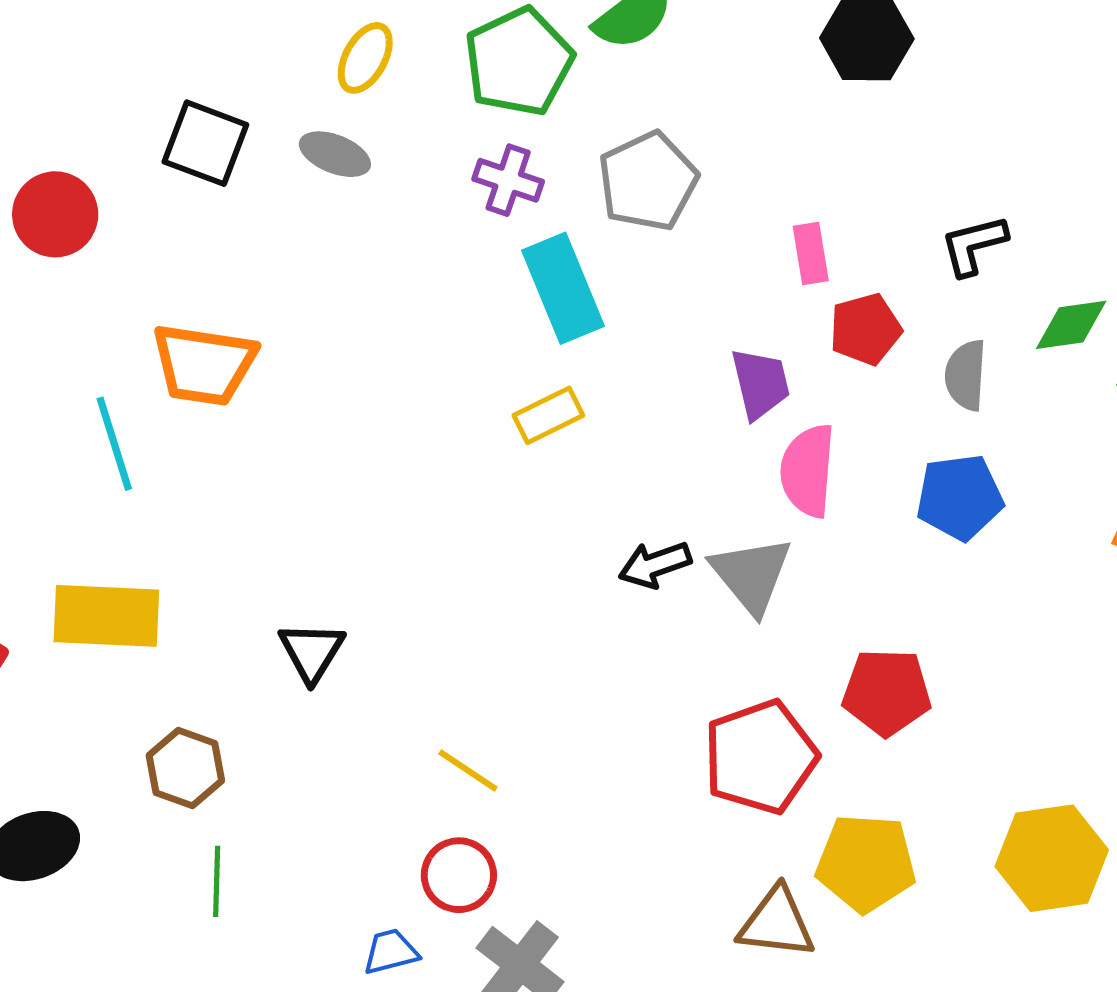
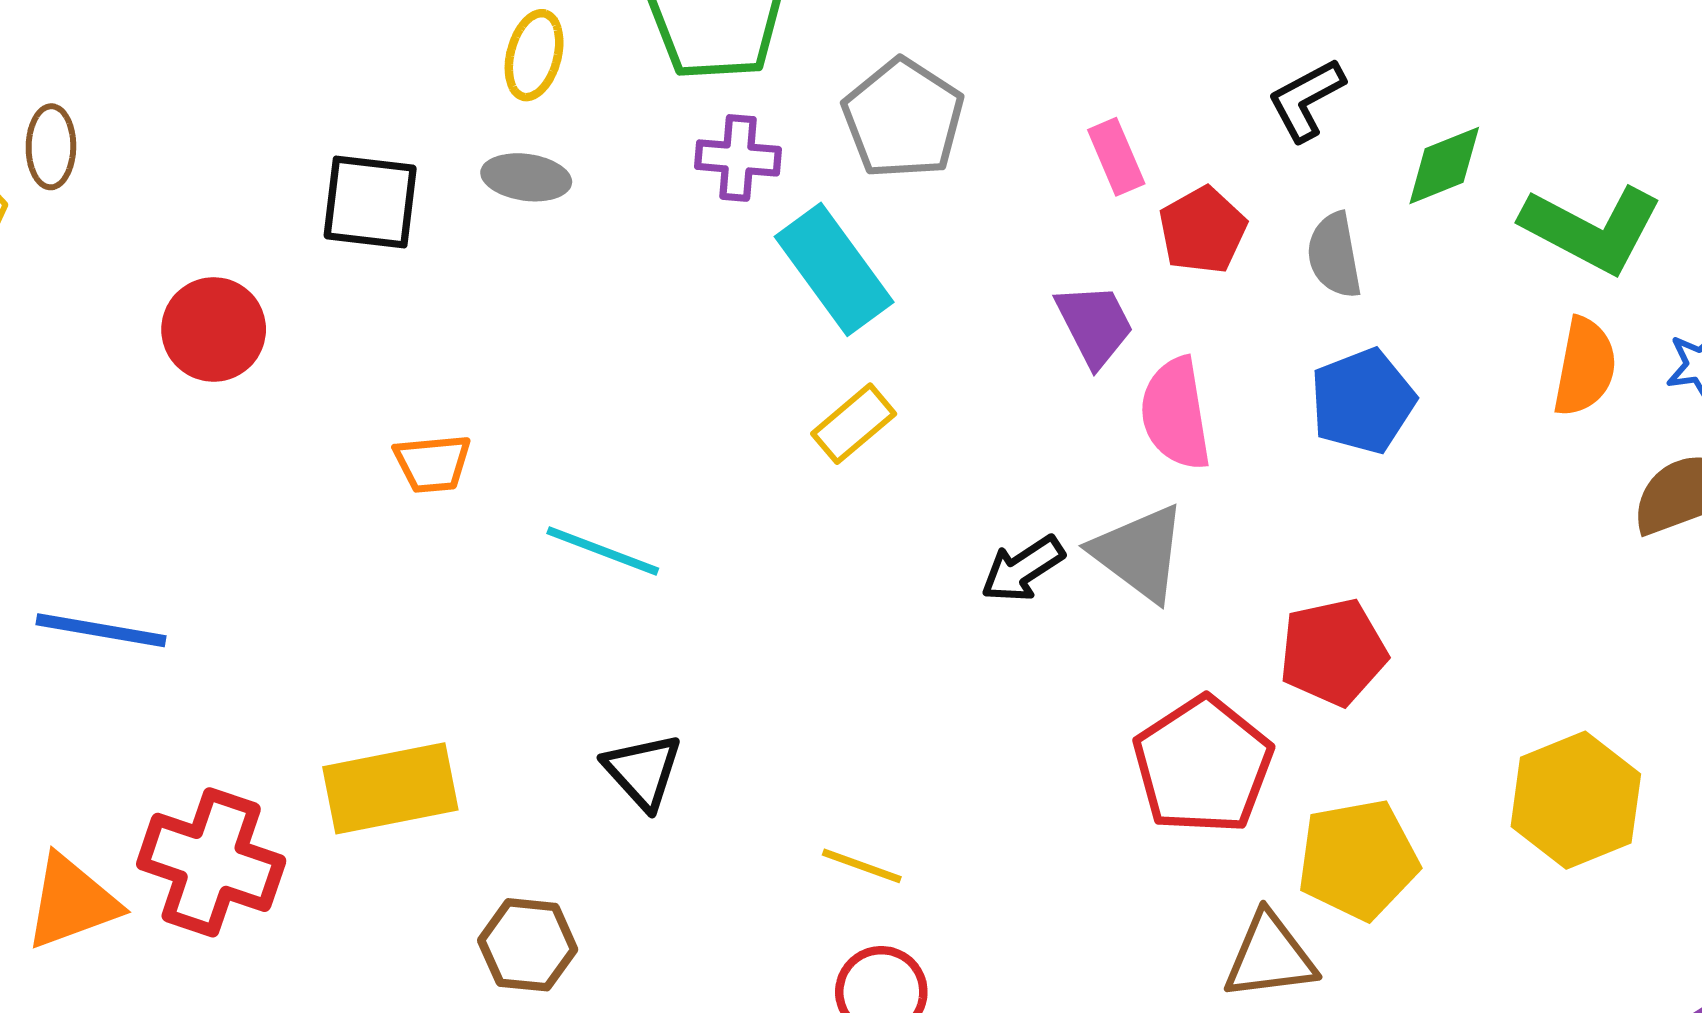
orange trapezoid: (204, 364) -> (433, 463), size x0.6
cyan line: (114, 444) -> (603, 551), moved, turned -38

